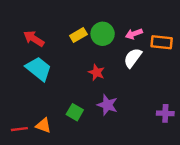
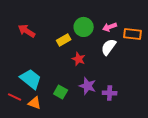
yellow rectangle: (78, 35) -> (64, 40), moved
cyan trapezoid: (39, 69) -> (31, 79), moved
purple cross: (165, 113) -> (110, 93), moved
red line: (19, 129) -> (15, 97), moved, turned 32

